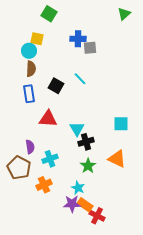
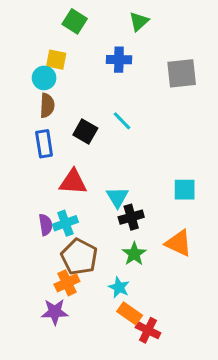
green triangle: (124, 14) -> (139, 21), moved
gray square: (90, 48) -> (182, 73), moved, size x1.5
cyan cross: (50, 159) -> (65, 223), moved
brown pentagon: (19, 168) -> (79, 257), moved
purple star: (72, 204) -> (55, 312), moved

